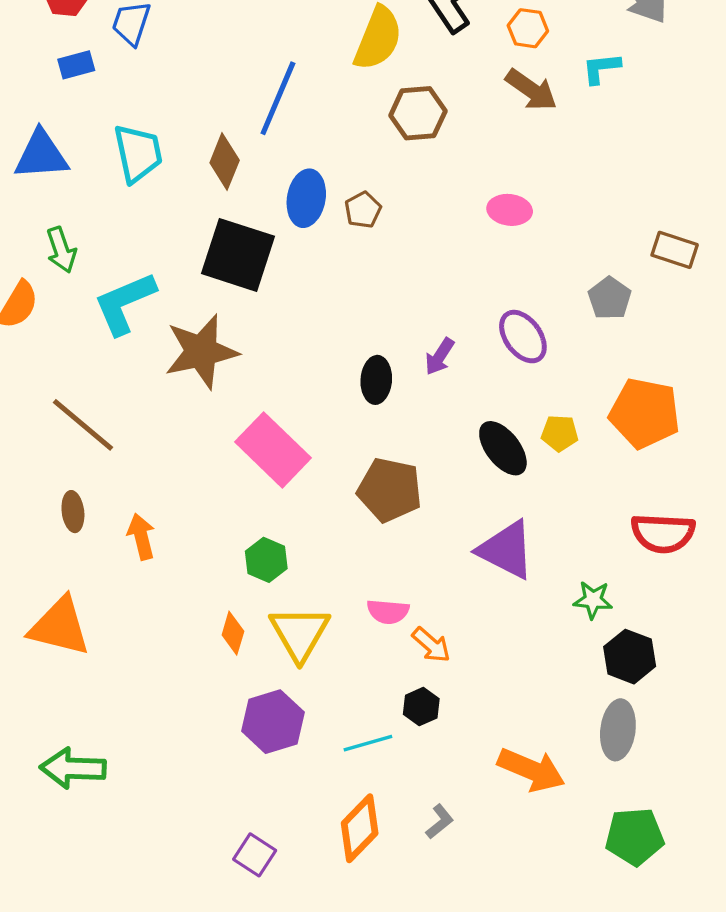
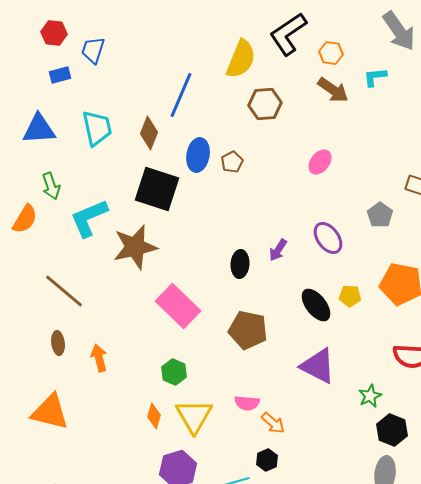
pink ellipse: (510, 210) -> (320, 162), turned -60
green star: (593, 600) -> (370, 396), turned -30

